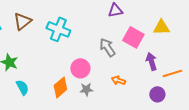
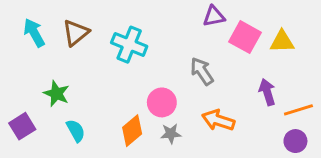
pink square: (133, 37) -> (245, 37), moved
orange arrow: (118, 80) -> (218, 120), size x1.5
purple circle: (157, 94) -> (295, 141), moved

